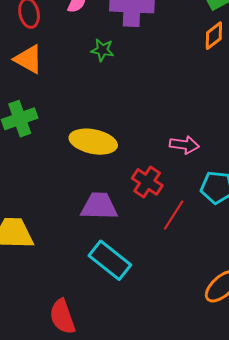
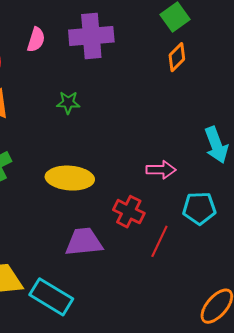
green star: (102, 50) -> (68, 103), moved
cyan rectangle: (110, 260) -> (51, 297), moved

